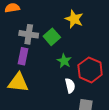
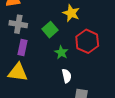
gray cross: (29, 34) -> (18, 24), moved
red hexagon: (90, 70) -> (87, 41), moved

